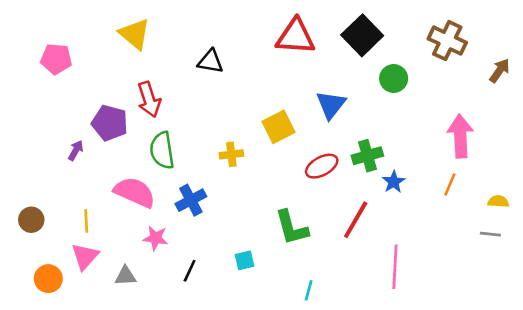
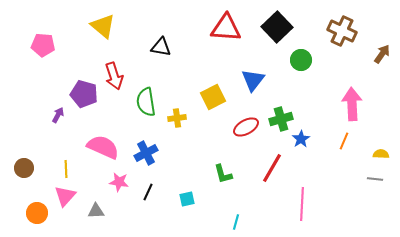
green semicircle: (162, 150) -> (146, 102), moved
green L-shape: (292, 228) -> (223, 174), size x0.7
black line: (190, 271) -> (148, 192), moved

